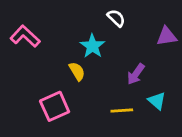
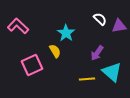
white semicircle: (116, 18) -> (100, 19), moved
cyan triangle: (157, 101) -> (112, 72), size x1.5
pink square: (55, 106) -> (32, 65), moved

